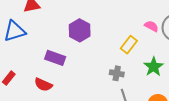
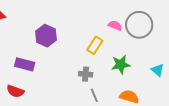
green star: (154, 67) -> (121, 65), turned 30

